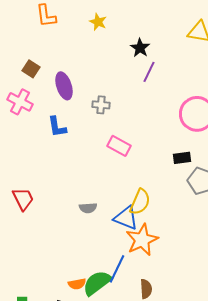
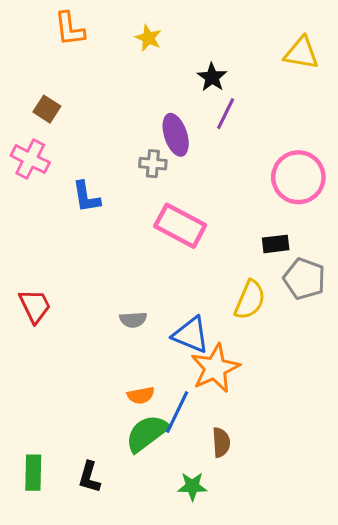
purple ellipse: (64, 86) -> (176, 135), moved
pink rectangle: (119, 146) -> (180, 226), size x1.4
yellow semicircle: (140, 202) -> (250, 300), moved
orange semicircle: (77, 284) -> (141, 395), moved

